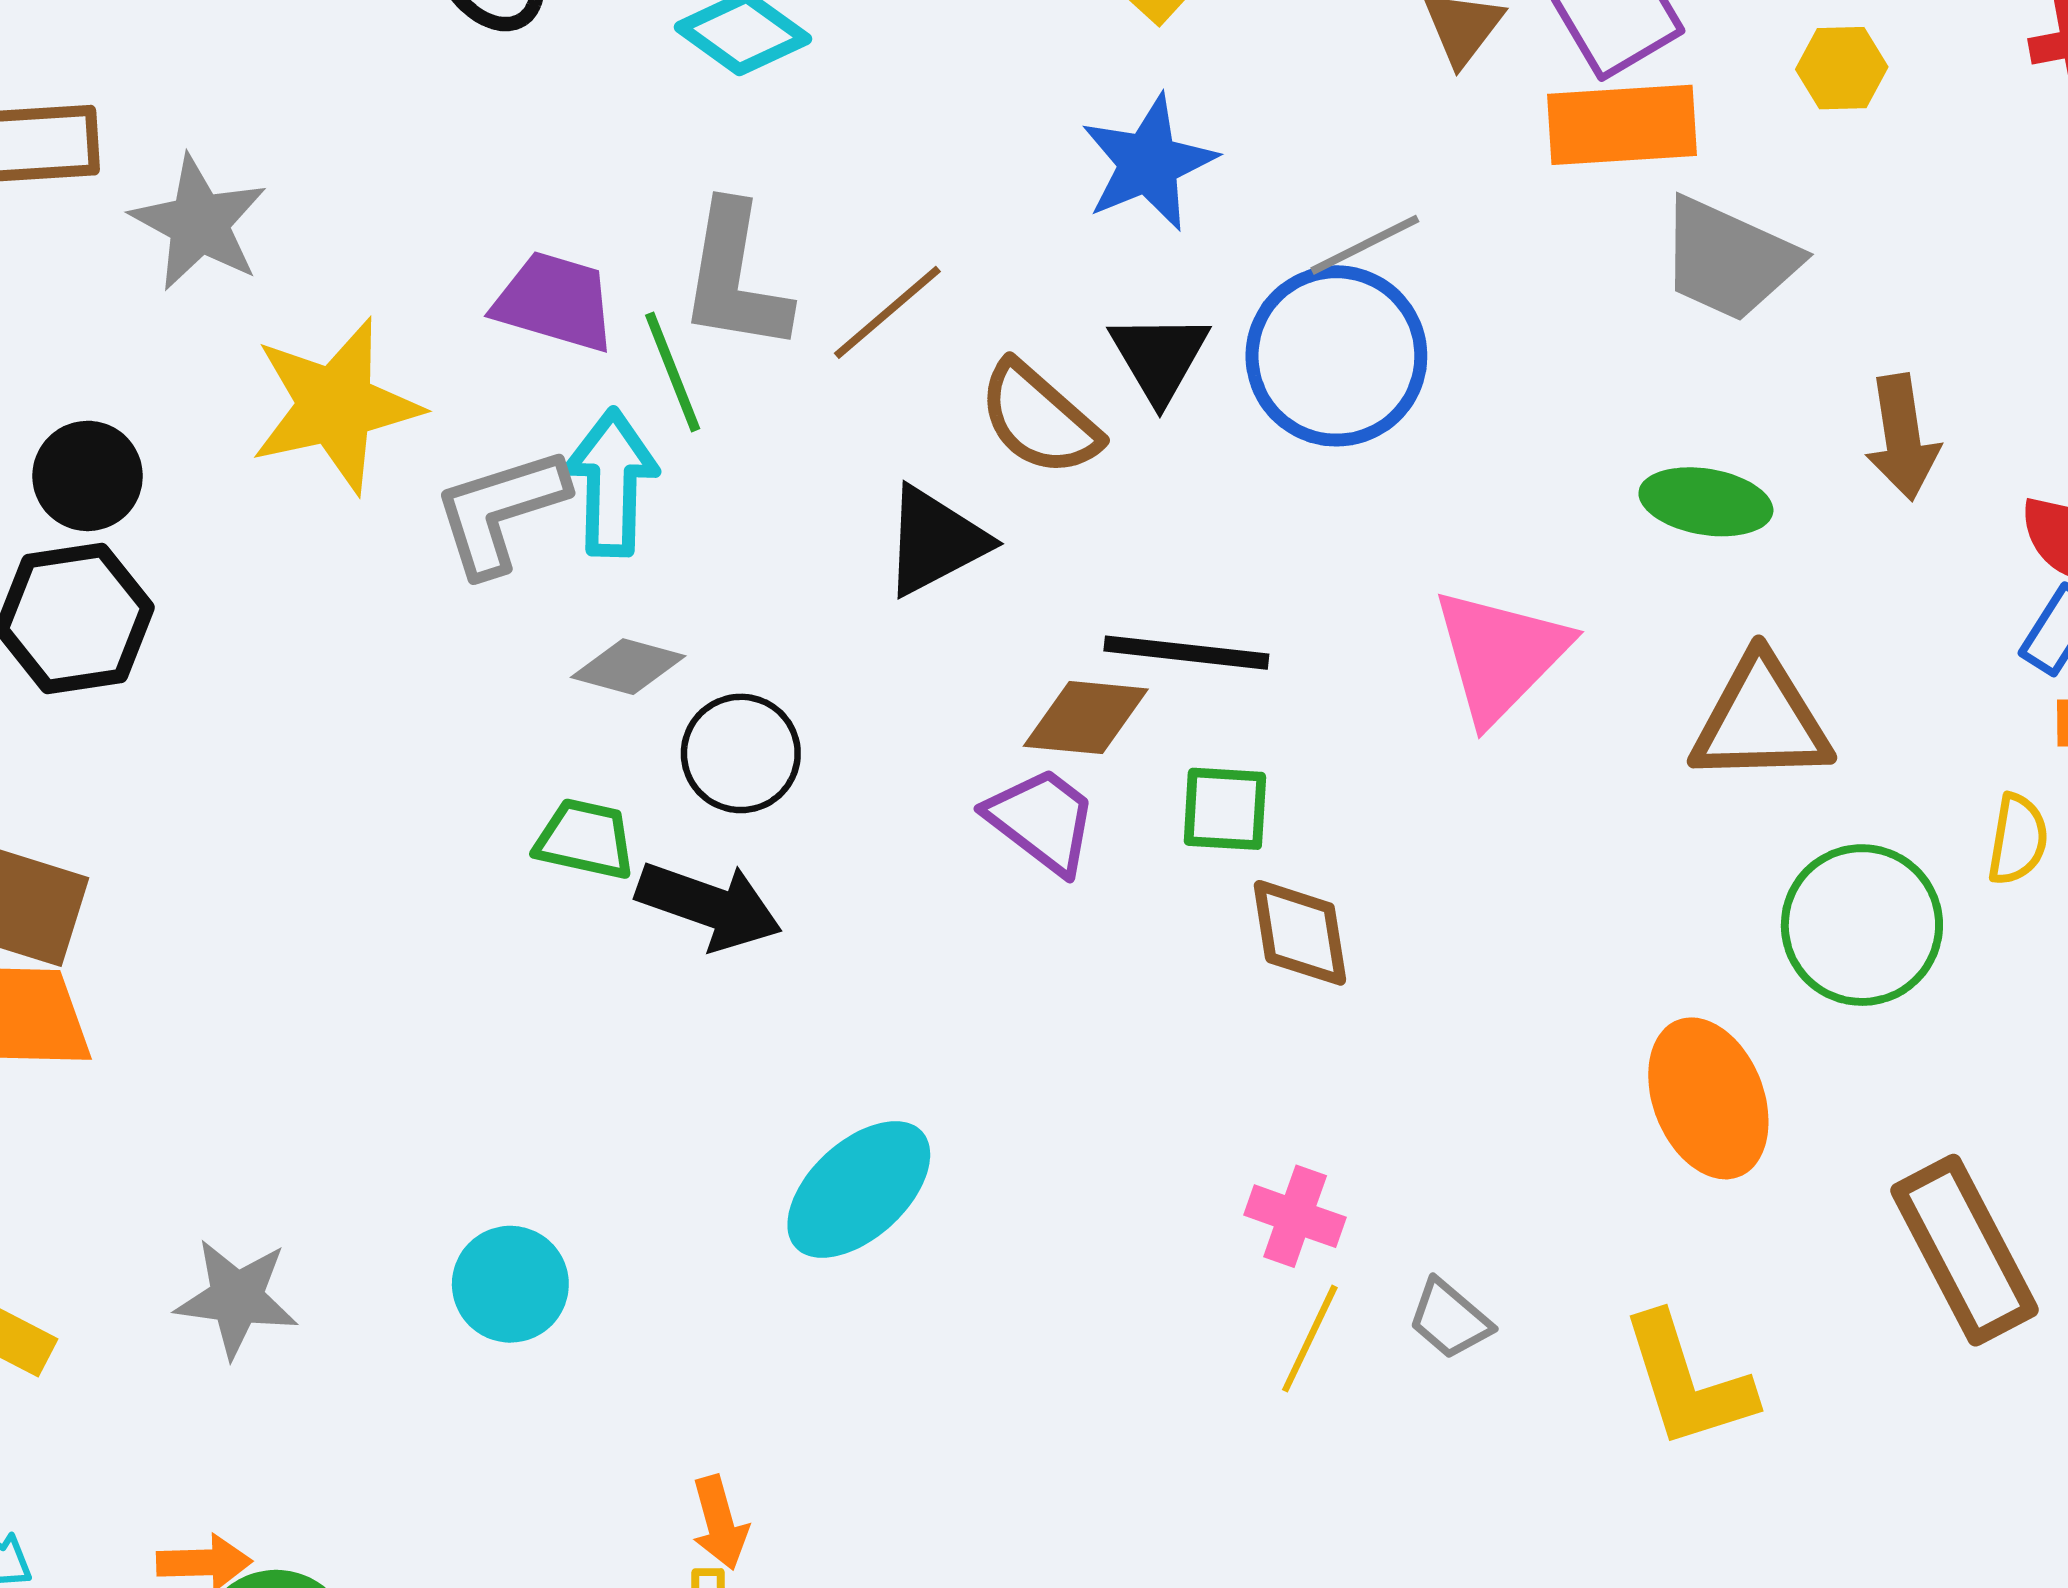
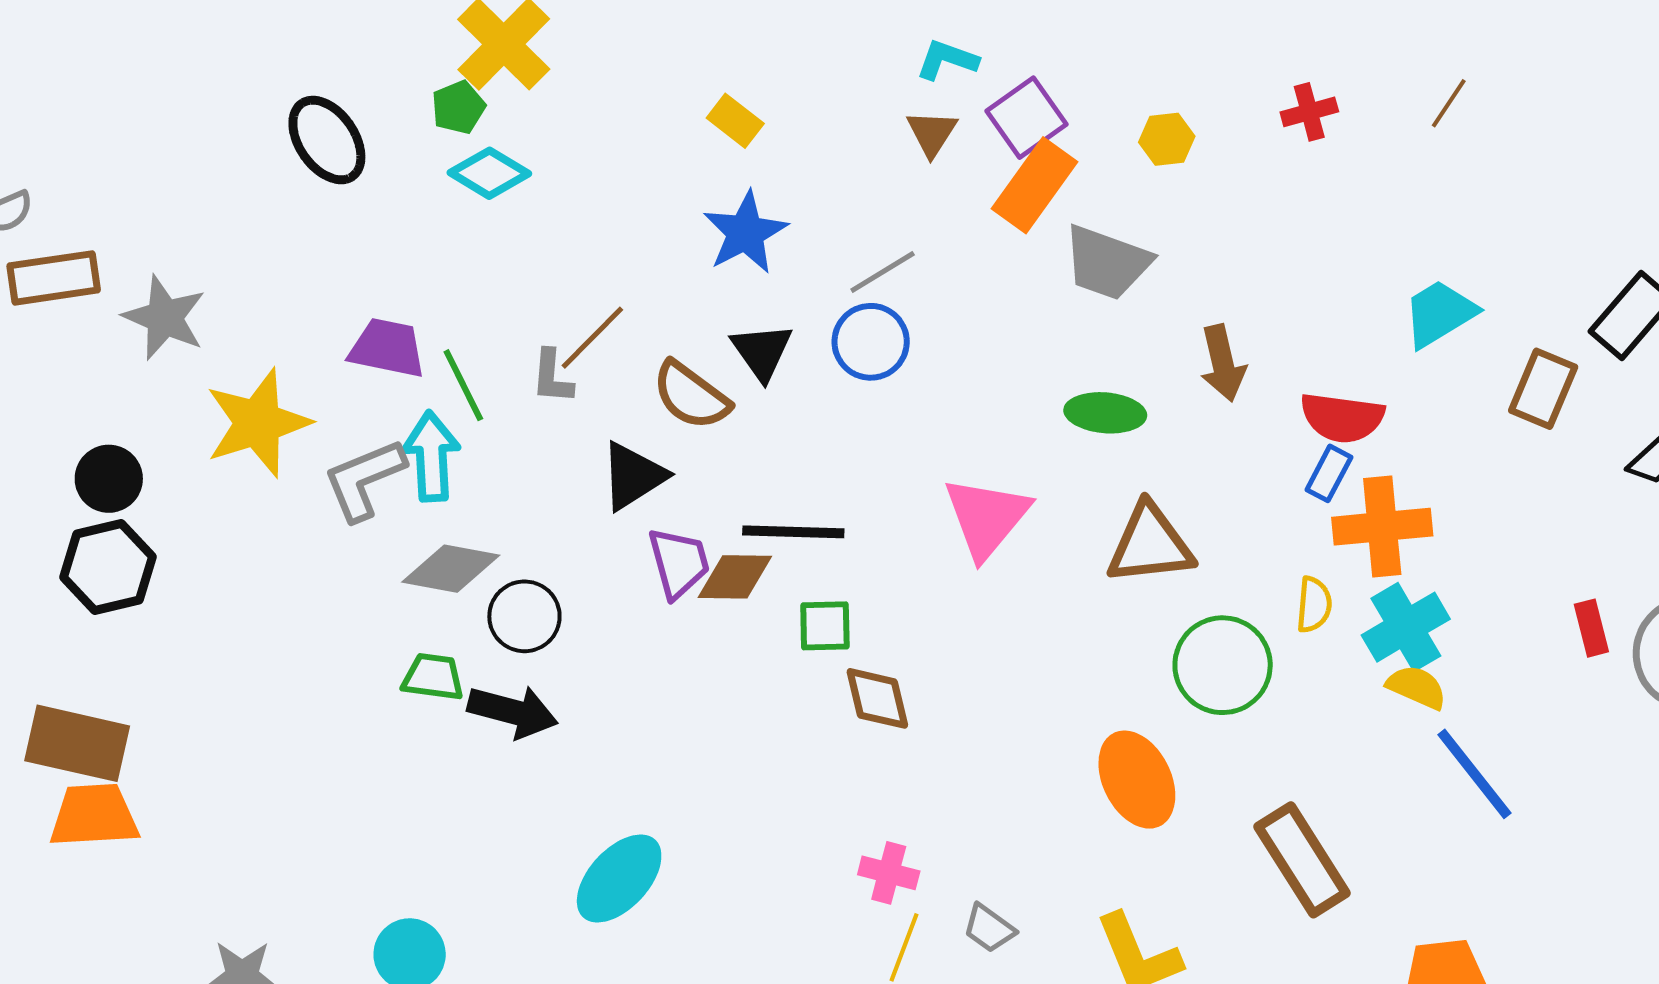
orange rectangle: (1622, 125) -> (1035, 185), turned -46
gray L-shape: (735, 277) -> (552, 377), moved, size x0.6
blue circle: (1336, 356) -> (871, 342), size x0.7
gray diamond: (628, 667) -> (451, 569), size x1.4
purple trapezoid: (1042, 820) -> (679, 563), moved, turned 42

